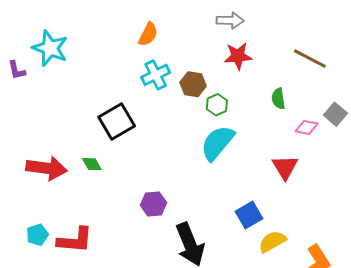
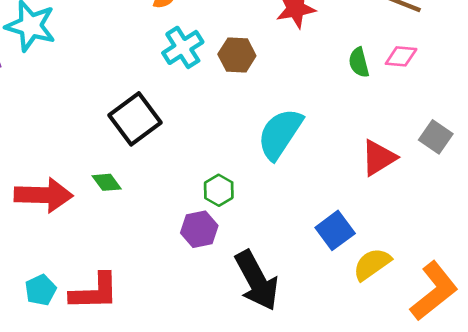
green hexagon: (217, 105) -> (219, 190), moved
gray square: (335, 114) -> (436, 137), moved
pink diamond: (307, 127) -> (401, 56), moved
red triangle: (285, 167) -> (379, 158), turned 36

